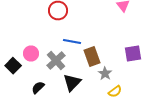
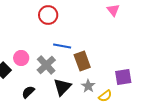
purple square: (133, 54) -> (123, 77), moved
gray star: (105, 74) -> (88, 86), moved

